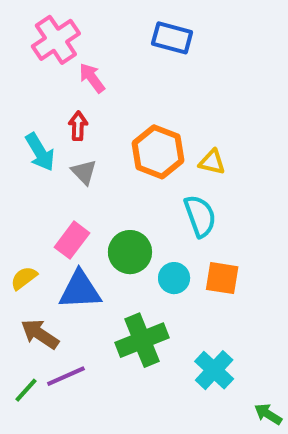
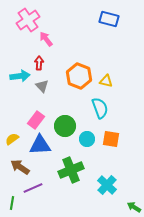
blue rectangle: (172, 38) -> (109, 19), moved
cyan arrow: (40, 152) -> (20, 76), turned -66
green line: (26, 390) -> (12, 203), moved, turned -32

